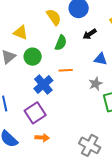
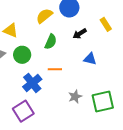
yellow semicircle: (54, 17) -> (44, 16), turned -96
gray star: (96, 84) -> (75, 97), moved

